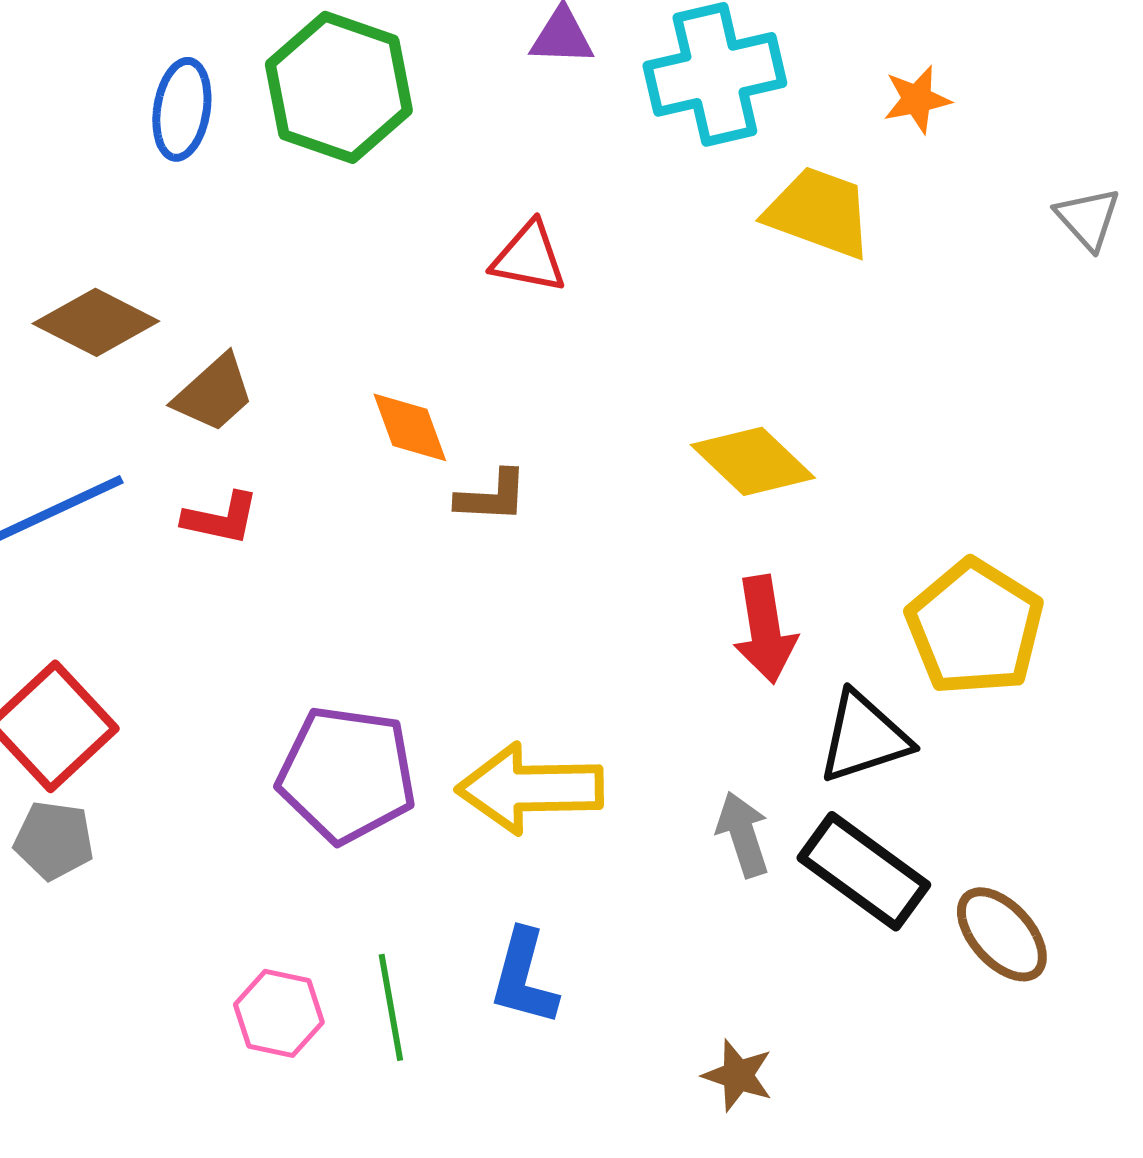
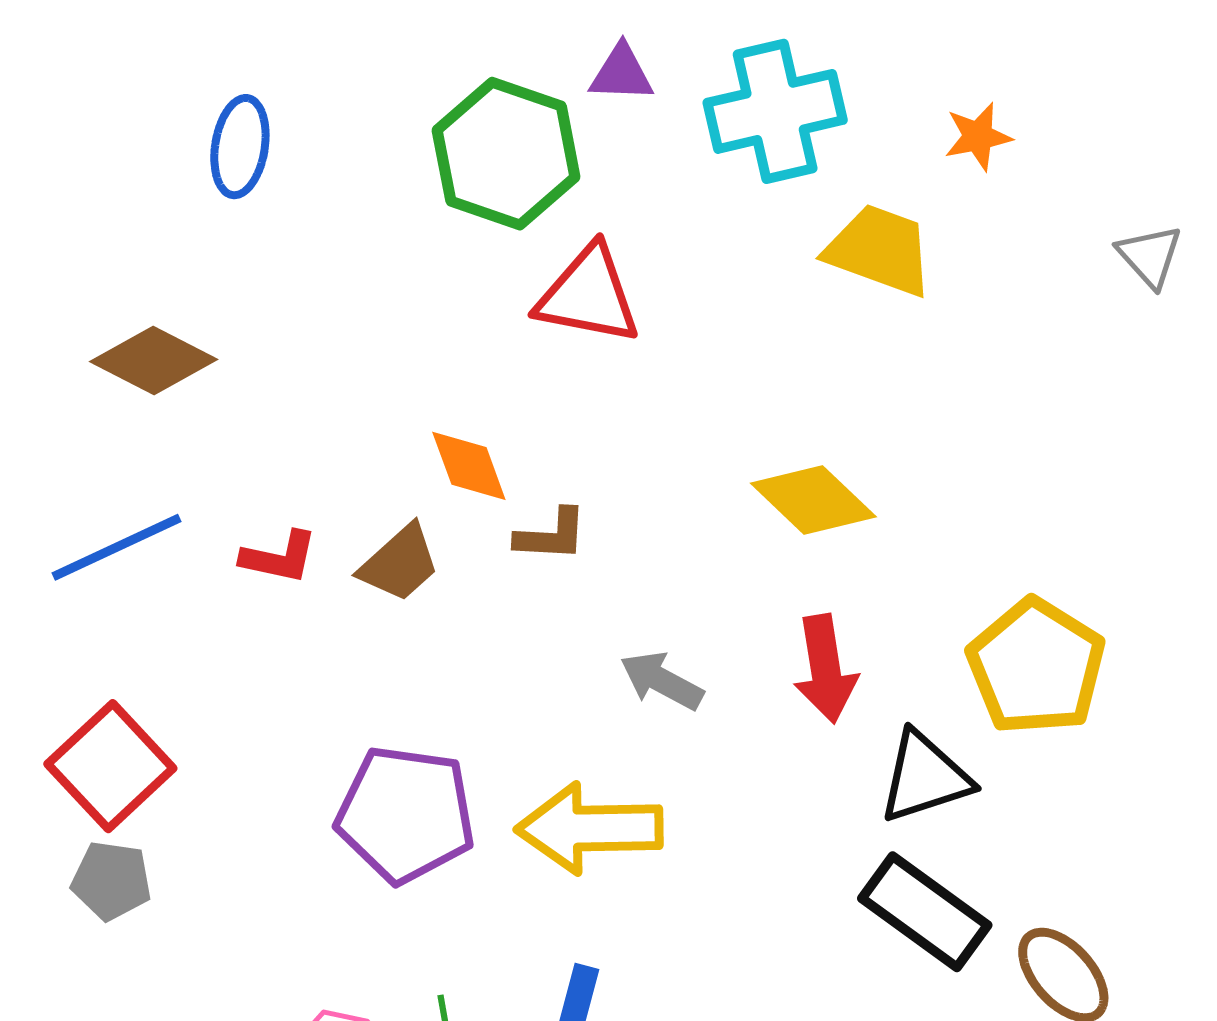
green hexagon: (339, 87) -> (506, 154), moved
red triangle: (529, 257) -> (588, 295), size x1.4
brown trapezoid: (214, 393) -> (400, 563), moved
gray arrow: (743, 834) -> (662, 681), moved, turned -44

